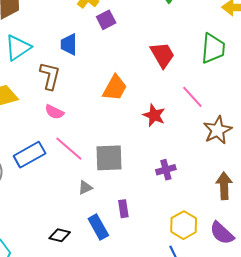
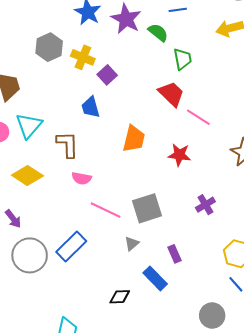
blue trapezoid: (69, 44) -> (91, 107), moved
green trapezoid: (213, 48) -> (182, 59), moved, size x0.7
pink line: (192, 97) -> (198, 117), moved
blue rectangle: (30, 155) -> (71, 247), moved

